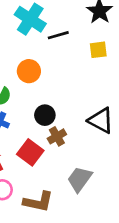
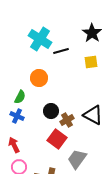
brown cross: (57, 136) -> (67, 120), moved
red square: (30, 152) -> (57, 139), moved

